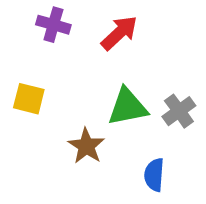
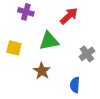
red arrow: (119, 33) -> (69, 16), moved
green triangle: (127, 107) -> (49, 41), moved

